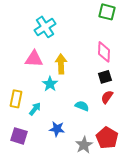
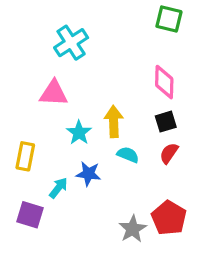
yellow arrow: (61, 64) -> (114, 122), moved
cyan semicircle: (82, 106) -> (128, 155), moved
cyan arrow: (35, 109) -> (58, 188), moved
blue star: (57, 129) -> (88, 174), moved

